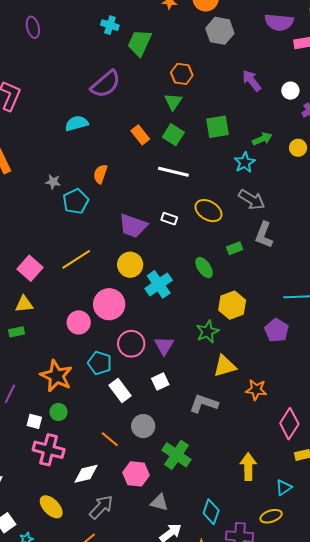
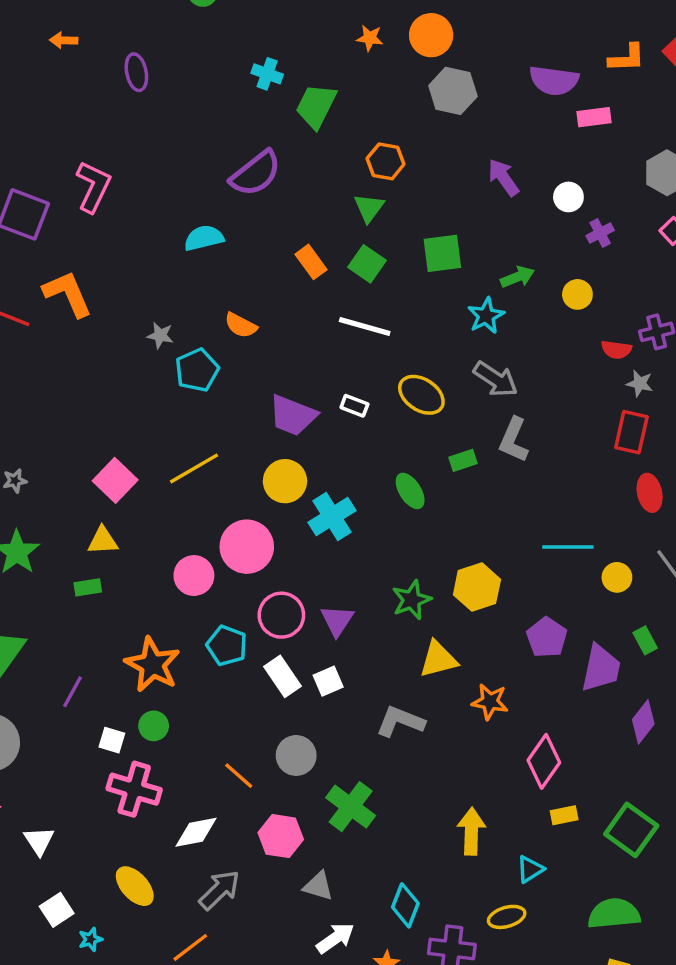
orange semicircle: (100, 174) -> (241, 325), turned -84
yellow hexagon: (232, 305) -> (477, 587), moved
purple pentagon: (277, 330) -> (547, 637), moved
white rectangle: (120, 390) -> (283, 676), moved

